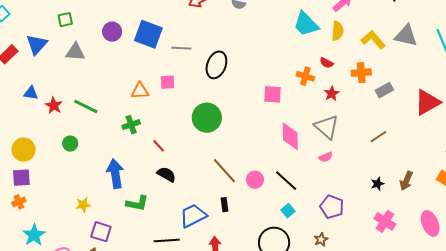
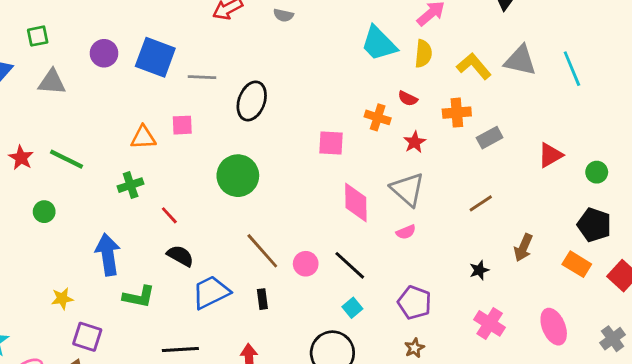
red triangle: (427, 102) -> (550, 155), size x0.7
brown arrow: (406, 181) -> (523, 248), moved
blue trapezoid: (193, 216) -> (211, 292), moved
brown star: (321, 240) -> (414, 348), moved

